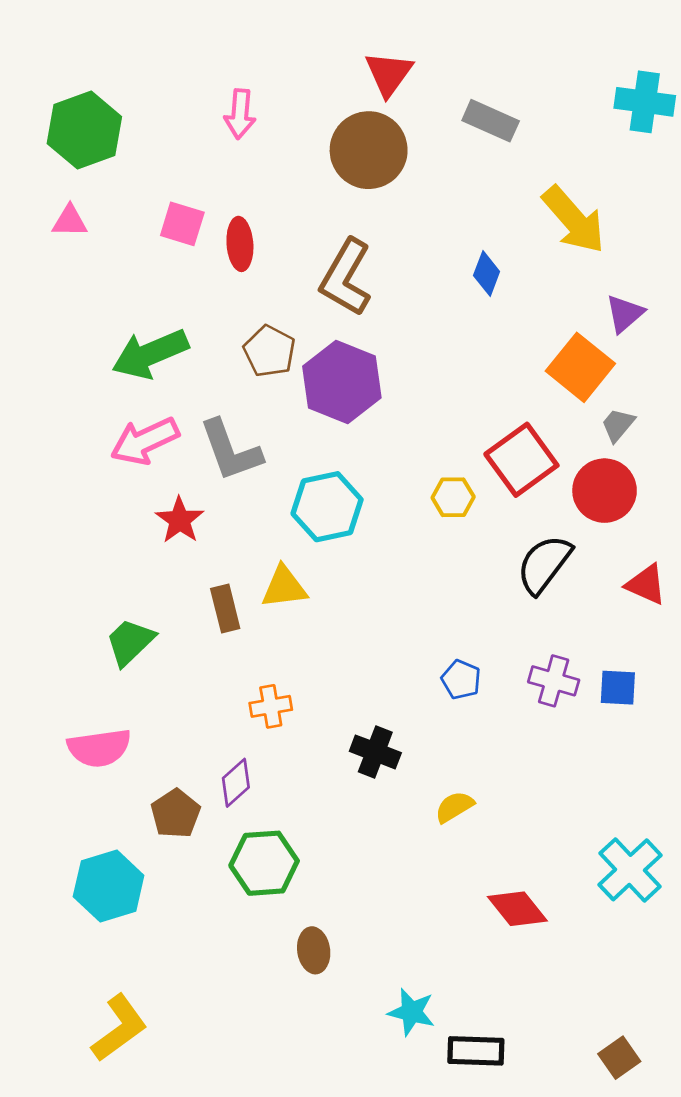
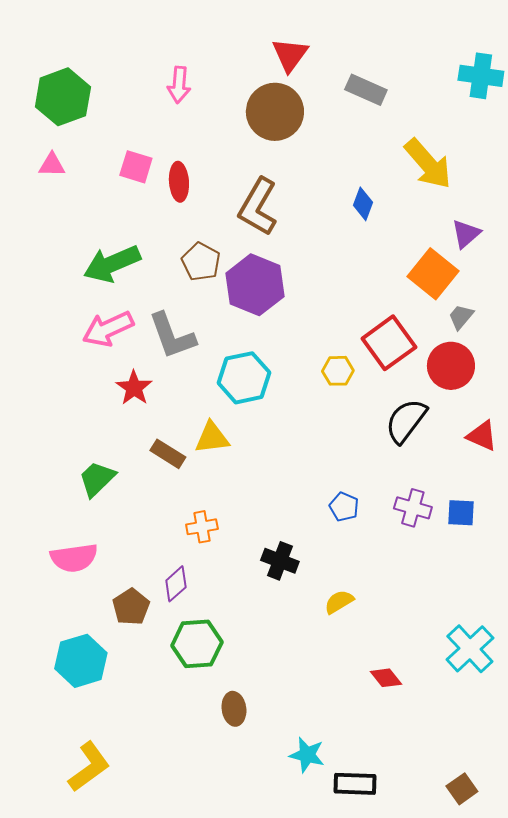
brown rectangle: (225, 609) -> (168, 454), turned -44
red diamond: (517, 909) -> (386, 678), size x0.7

